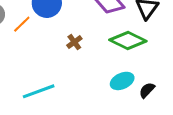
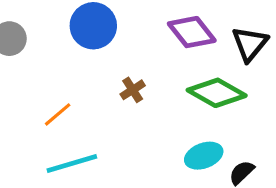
orange line: (22, 24) -> (58, 114), moved

